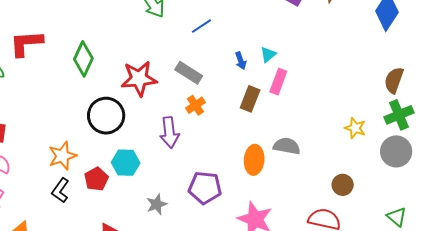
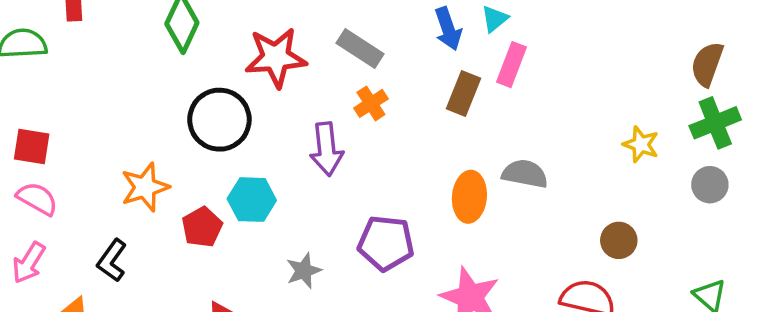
blue arrow: (241, 61) -> (448, 29), size x1.4
gray circle: (396, 151) -> (710, 185), size x0.7
black L-shape: (60, 190) -> (112, 260), moved

